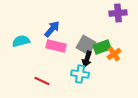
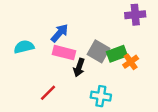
black arrow: (87, 59) -> (79, 67), moved
cyan cross: (80, 74) -> (101, 96), moved
red line: (42, 81) -> (48, 93), turned -70

